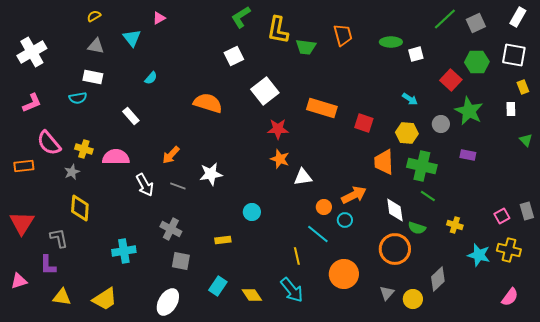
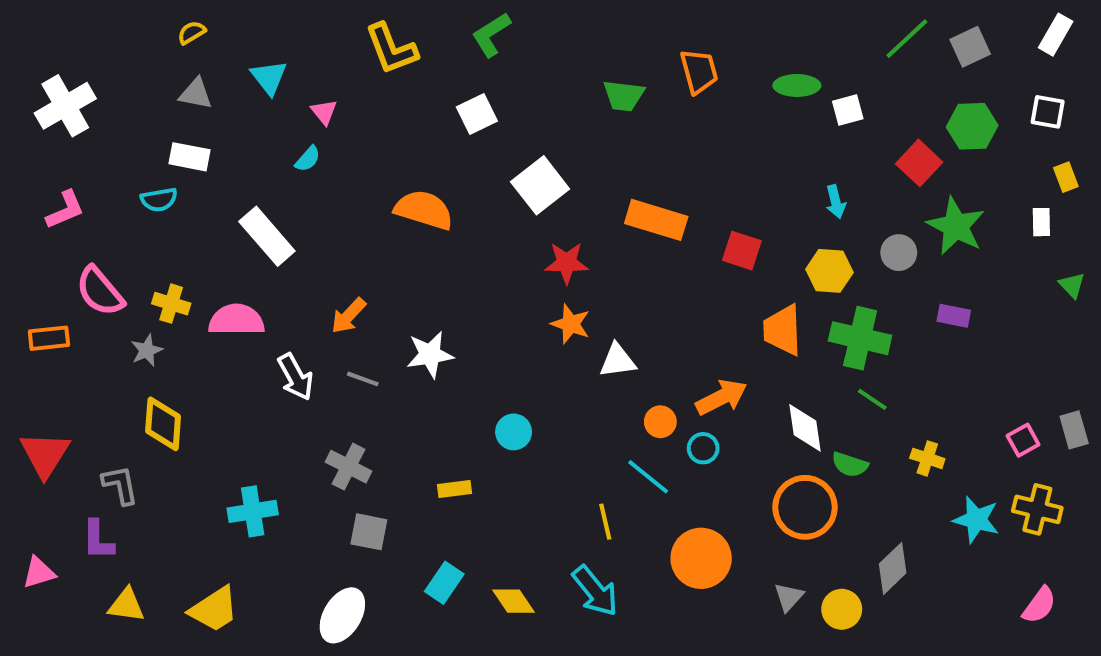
pink triangle: (159, 18) -> (324, 112), moved, turned -40
yellow L-shape: (278, 30) -> (391, 49), moved, turned -32
white square: (514, 55) -> (1048, 112), size x0.7
cyan arrow: (410, 99) -> (836, 202), turned 42
white rectangle: (131, 116) -> (267, 236), size x1.6

